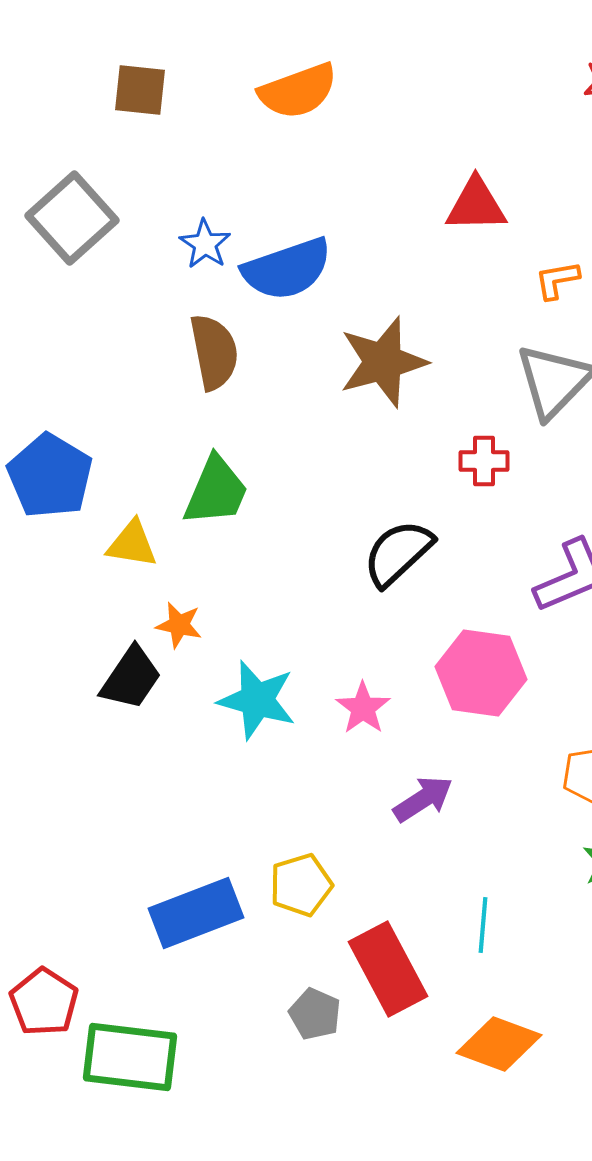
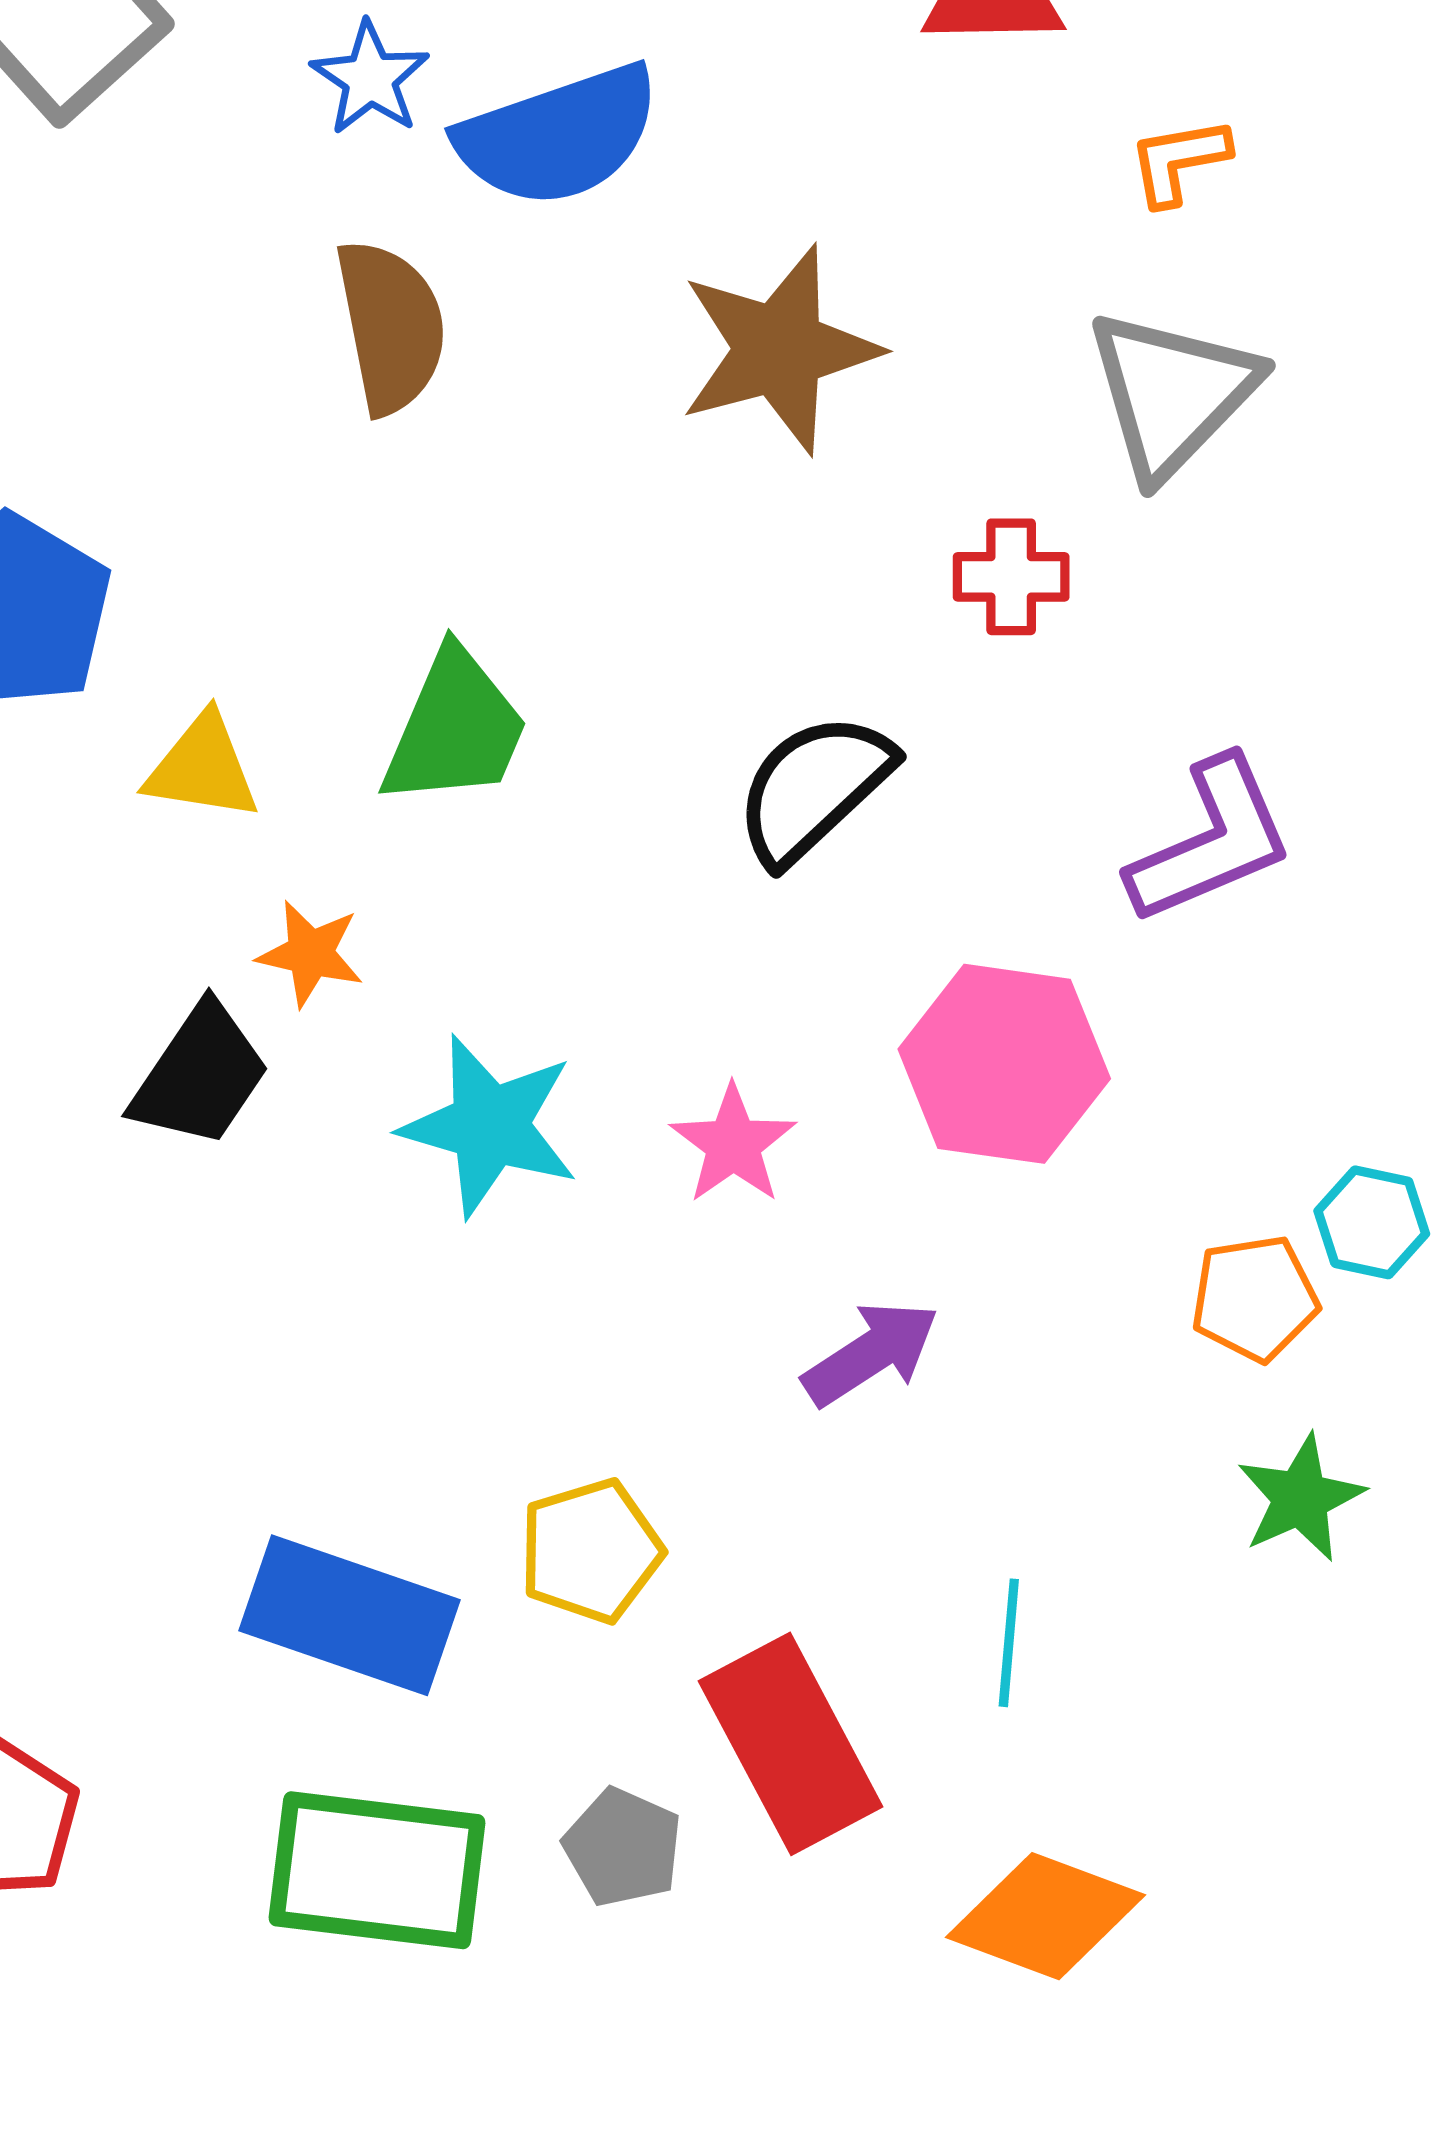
green trapezoid: (216, 491) -> (455, 728), moved
blue rectangle: (196, 913) -> (349, 1615), turned 40
green rectangle: (130, 1057) -> (377, 1870), moved

